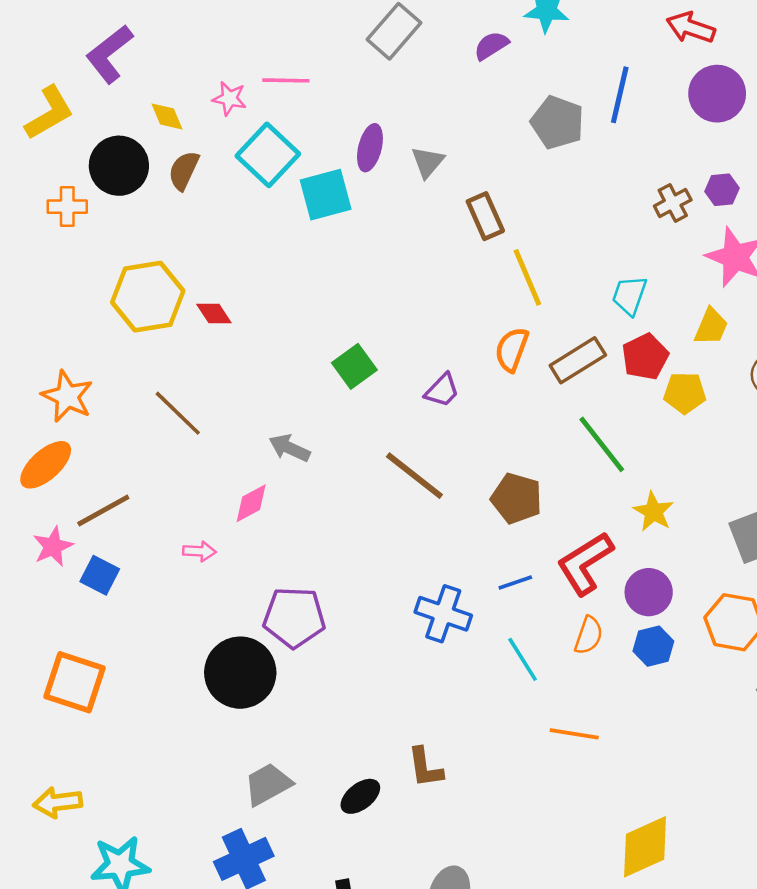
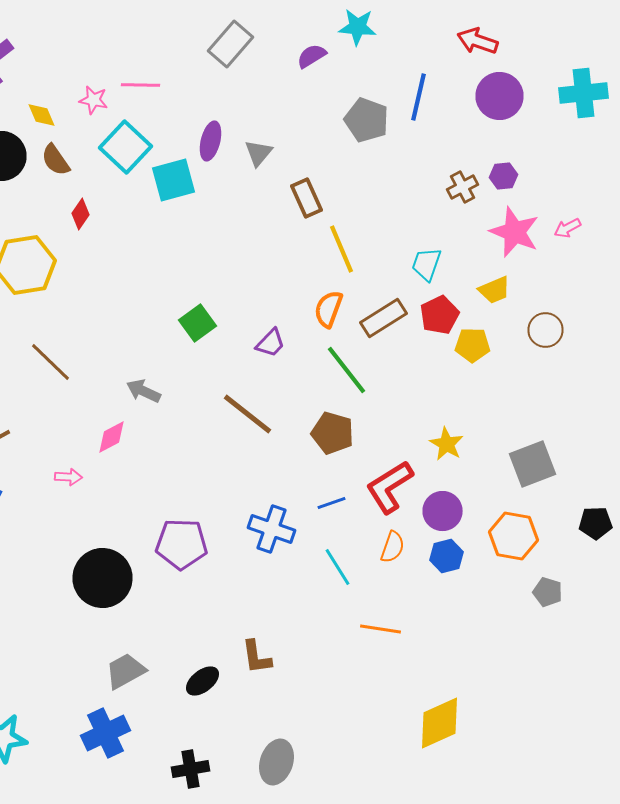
brown semicircle: (184, 171) -> (56, 160), turned -60
red diamond: (214, 313) -> (80, 214), moved, turned 68
yellow trapezoid: (711, 327) -> (494, 290), turned 44
green line: (602, 444) -> (346, 370), moved
purple pentagon: (294, 617) -> (182, 544), moved

